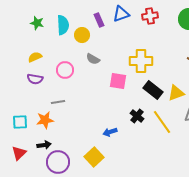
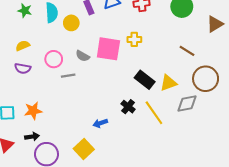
gray semicircle: (93, 59) -> (83, 56), moved
yellow cross: (141, 61) -> (134, 39), moved, size x0.6
pink square: (118, 81) -> (108, 49), moved, size x1.4
gray line: (58, 102) -> (68, 76), moved

